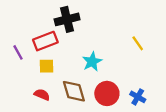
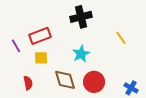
black cross: (67, 19) -> (81, 17), moved
red semicircle: (42, 95) -> (28, 83), moved, turned 56
blue cross: (138, 97) -> (131, 88), moved

